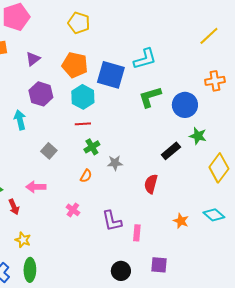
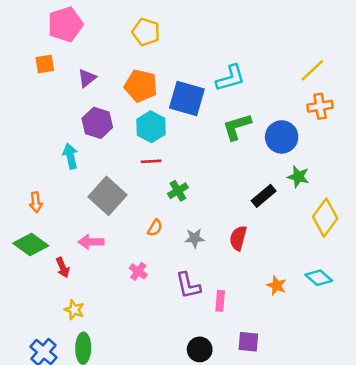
yellow line: (209, 36) -> (312, 70), moved
green cross: (92, 147) -> (178, 191), moved
gray square: (49, 151) -> (108, 196), size x1.8
gray star: (115, 163) -> (195, 238), moved

